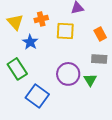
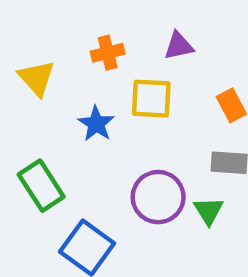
orange cross: (41, 19) -> (108, 53), moved
blue star: (30, 42) -> (96, 124), moved

